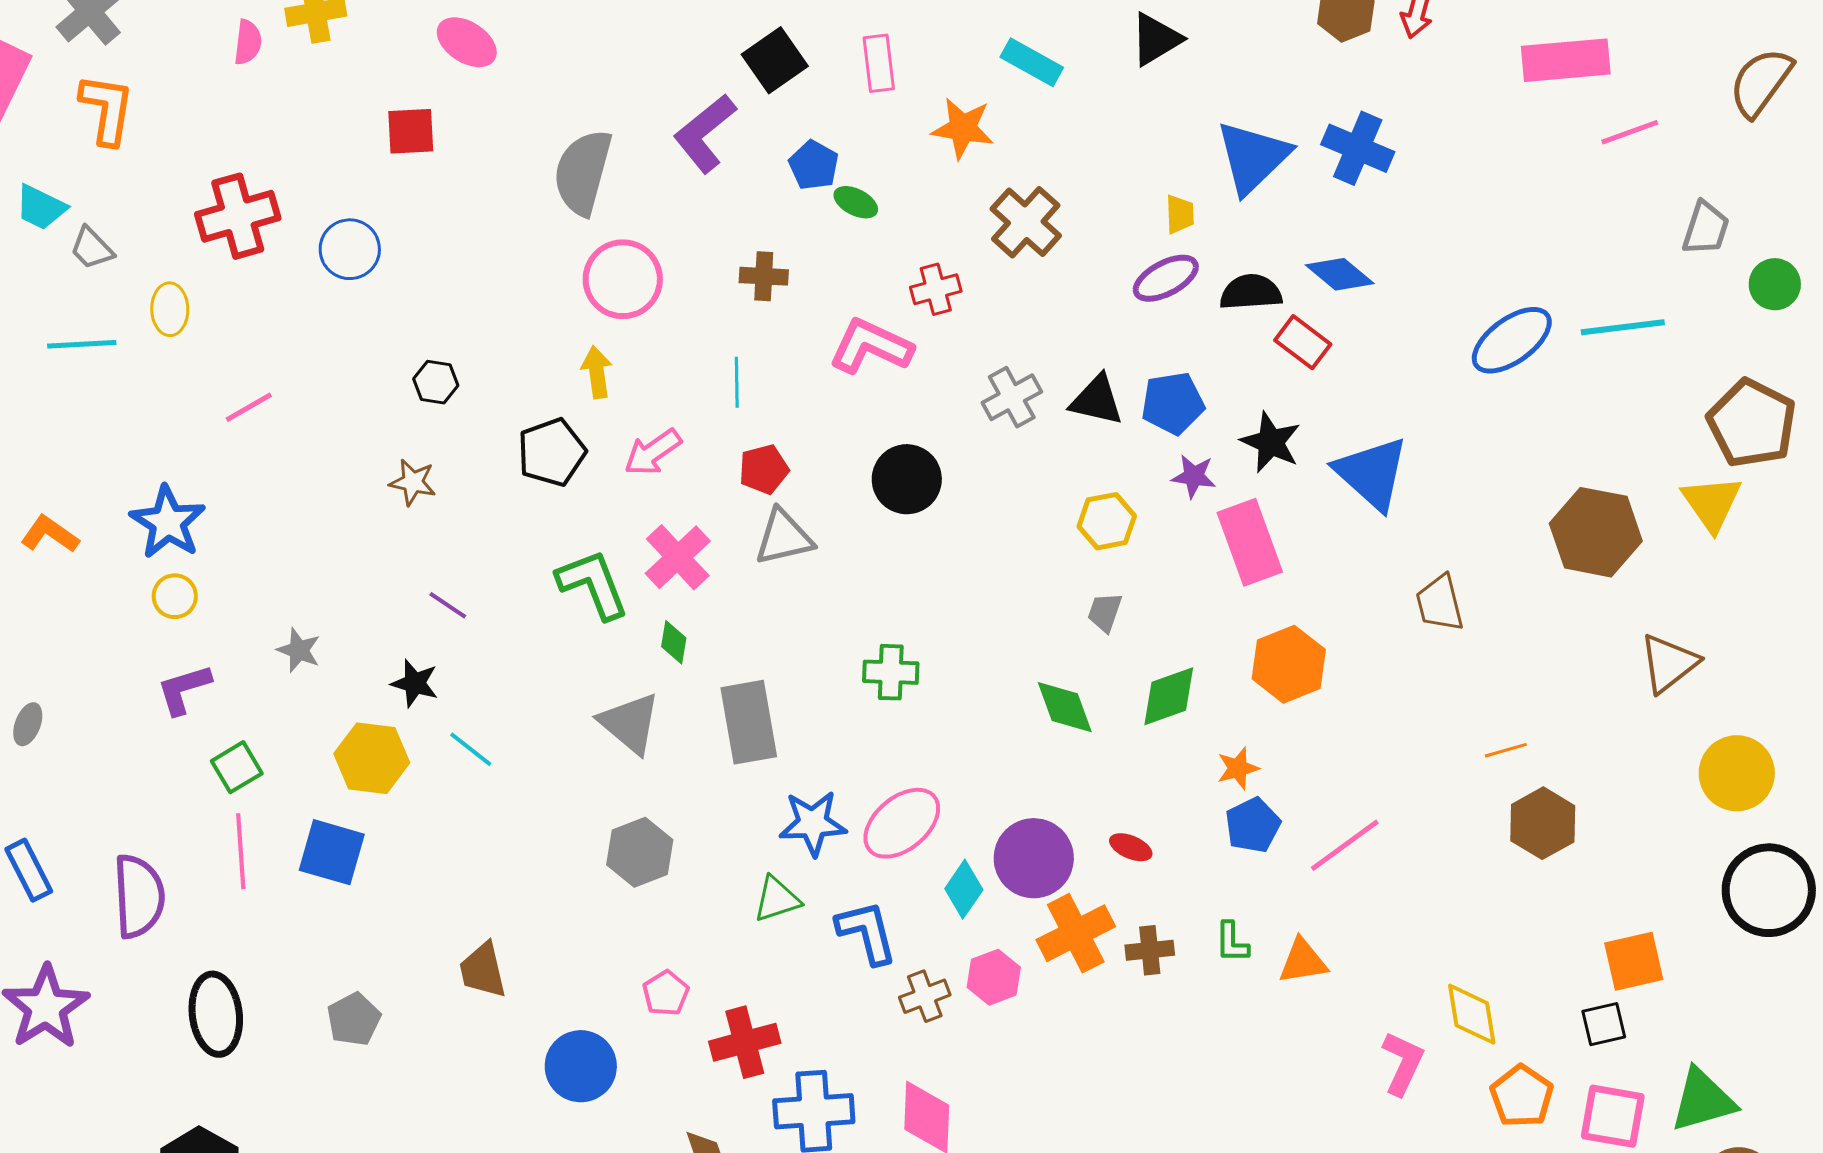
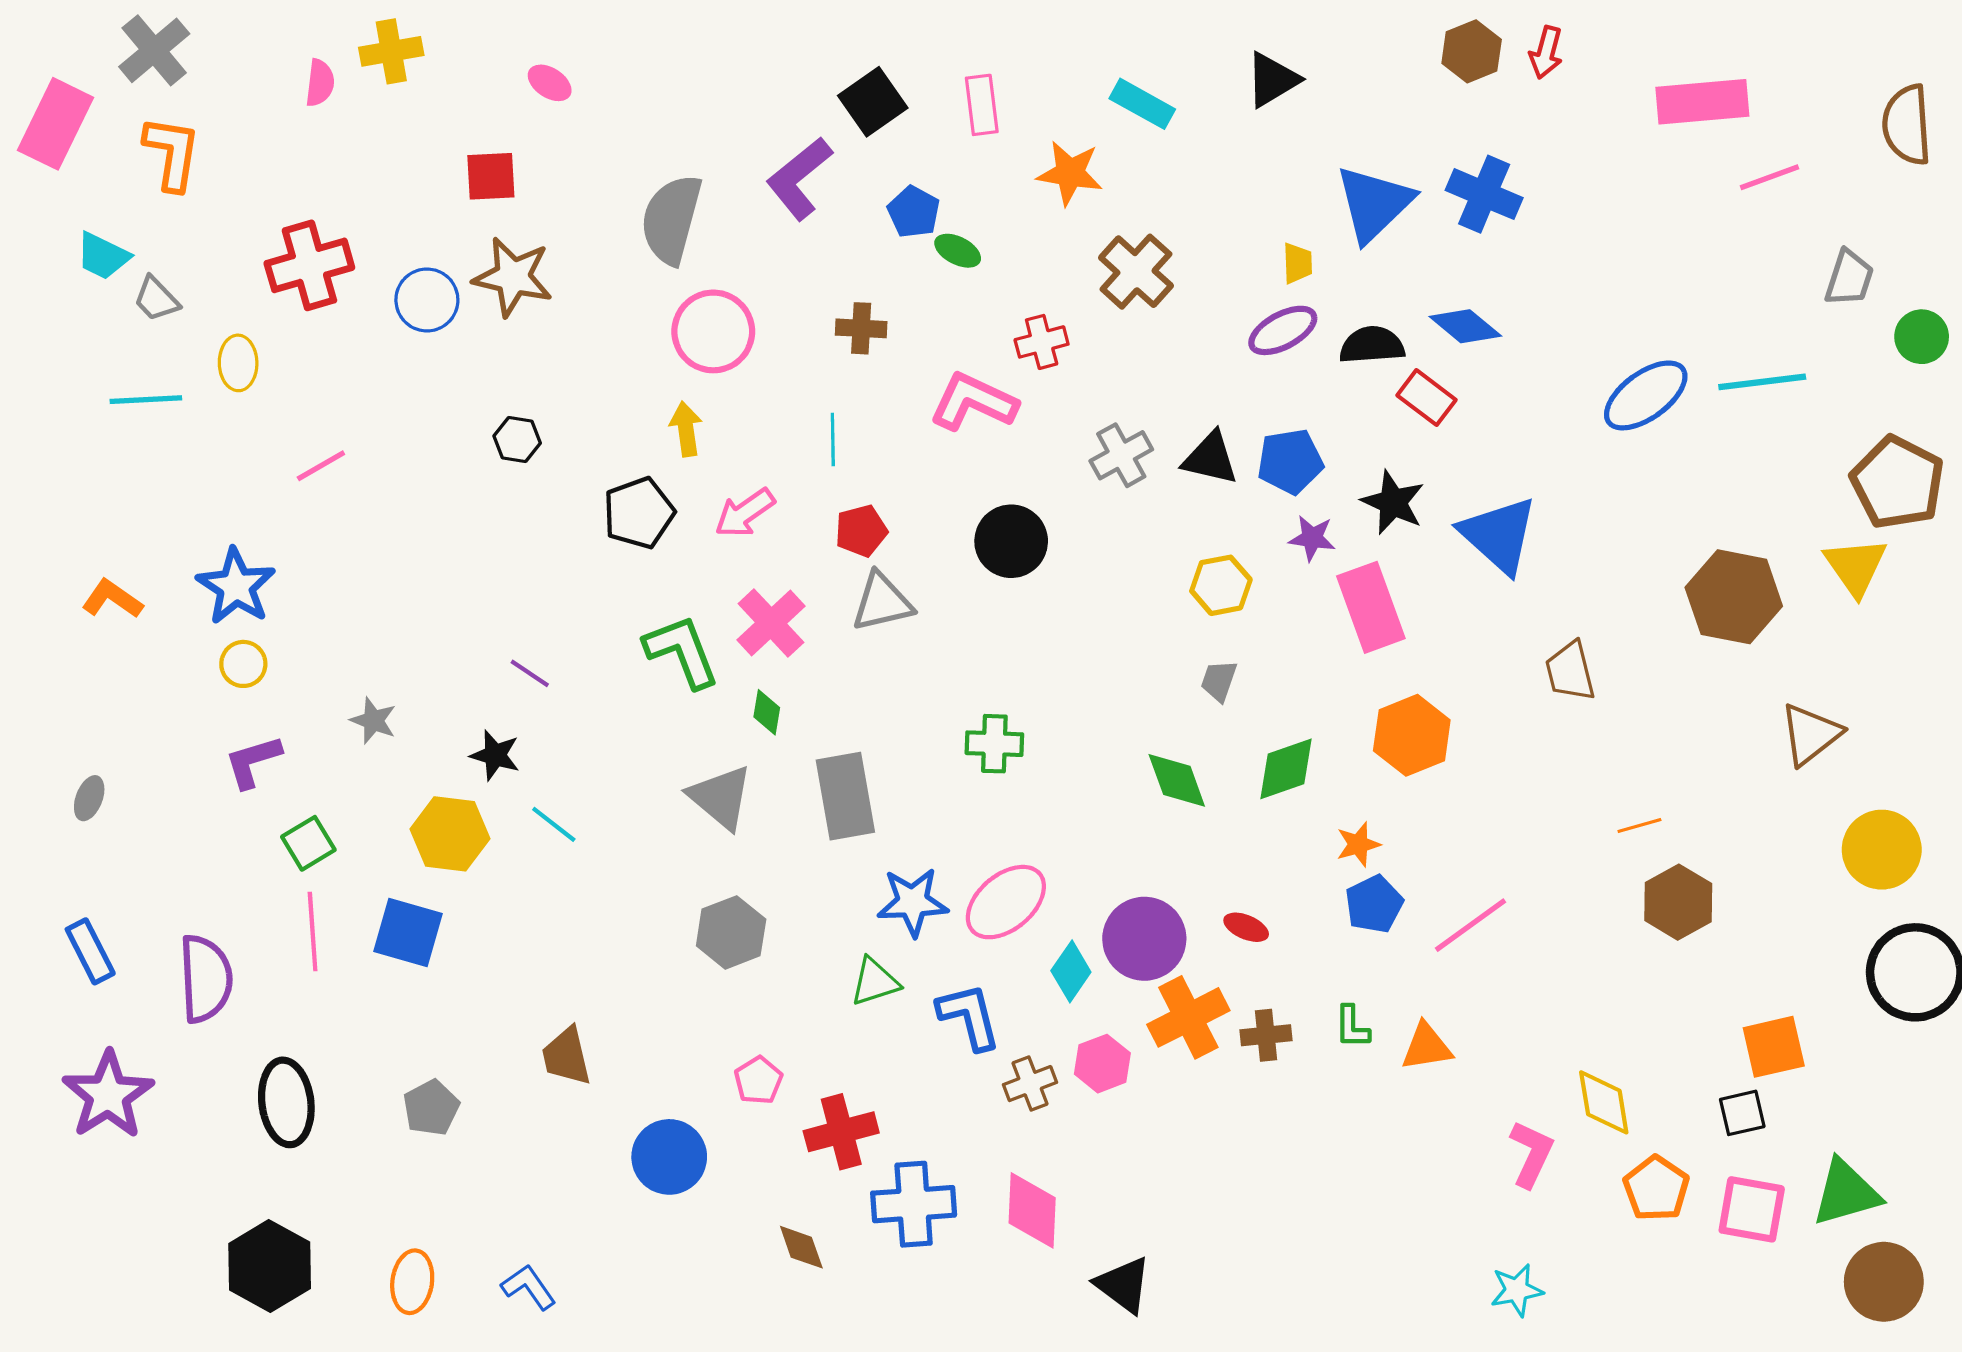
pink ellipse: (467, 42) -> (550, 83), size x0.7
brown semicircle: (1761, 82) -> (1907, 125), turned -40
brown star: (413, 482) -> (513, 277), moved, size x1.6

